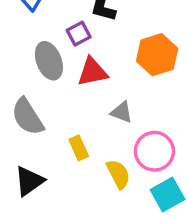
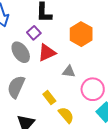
gray semicircle: (27, 117) -> (16, 87), turned 70
yellow semicircle: (118, 174) -> (66, 115), moved

